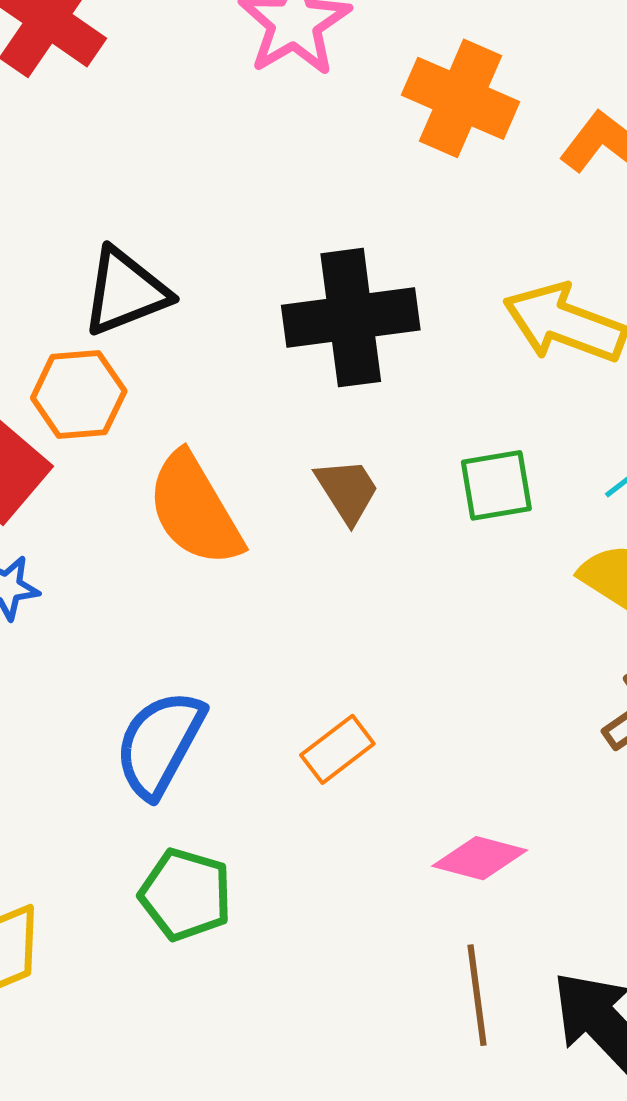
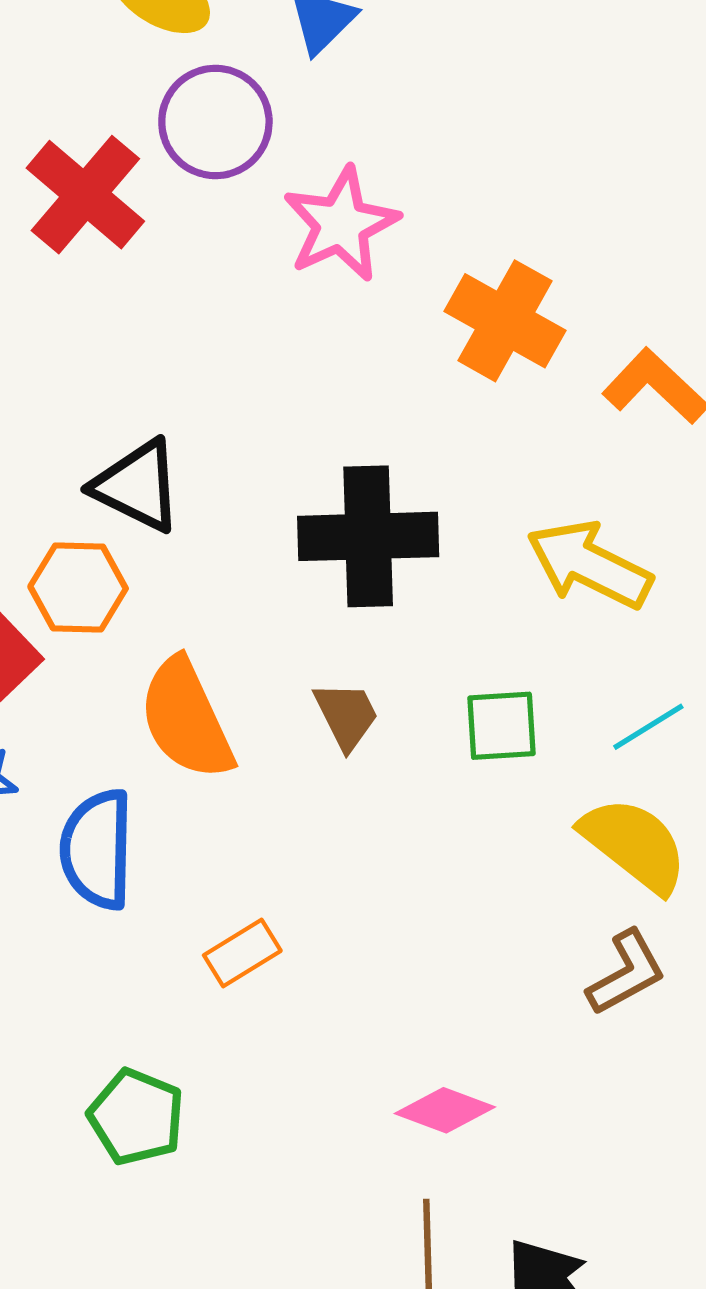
black triangle: (125, 292) -> (137, 486), turned 42
blue semicircle: (160, 744) -> (97, 849), moved, turned -33
orange rectangle: (337, 749) -> (242, 953), moved

